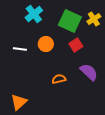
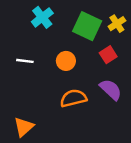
orange circle: (46, 44) -> (66, 61), moved
red square: (76, 45) -> (108, 55), moved
orange semicircle: (59, 79) -> (73, 98), size x1.5

